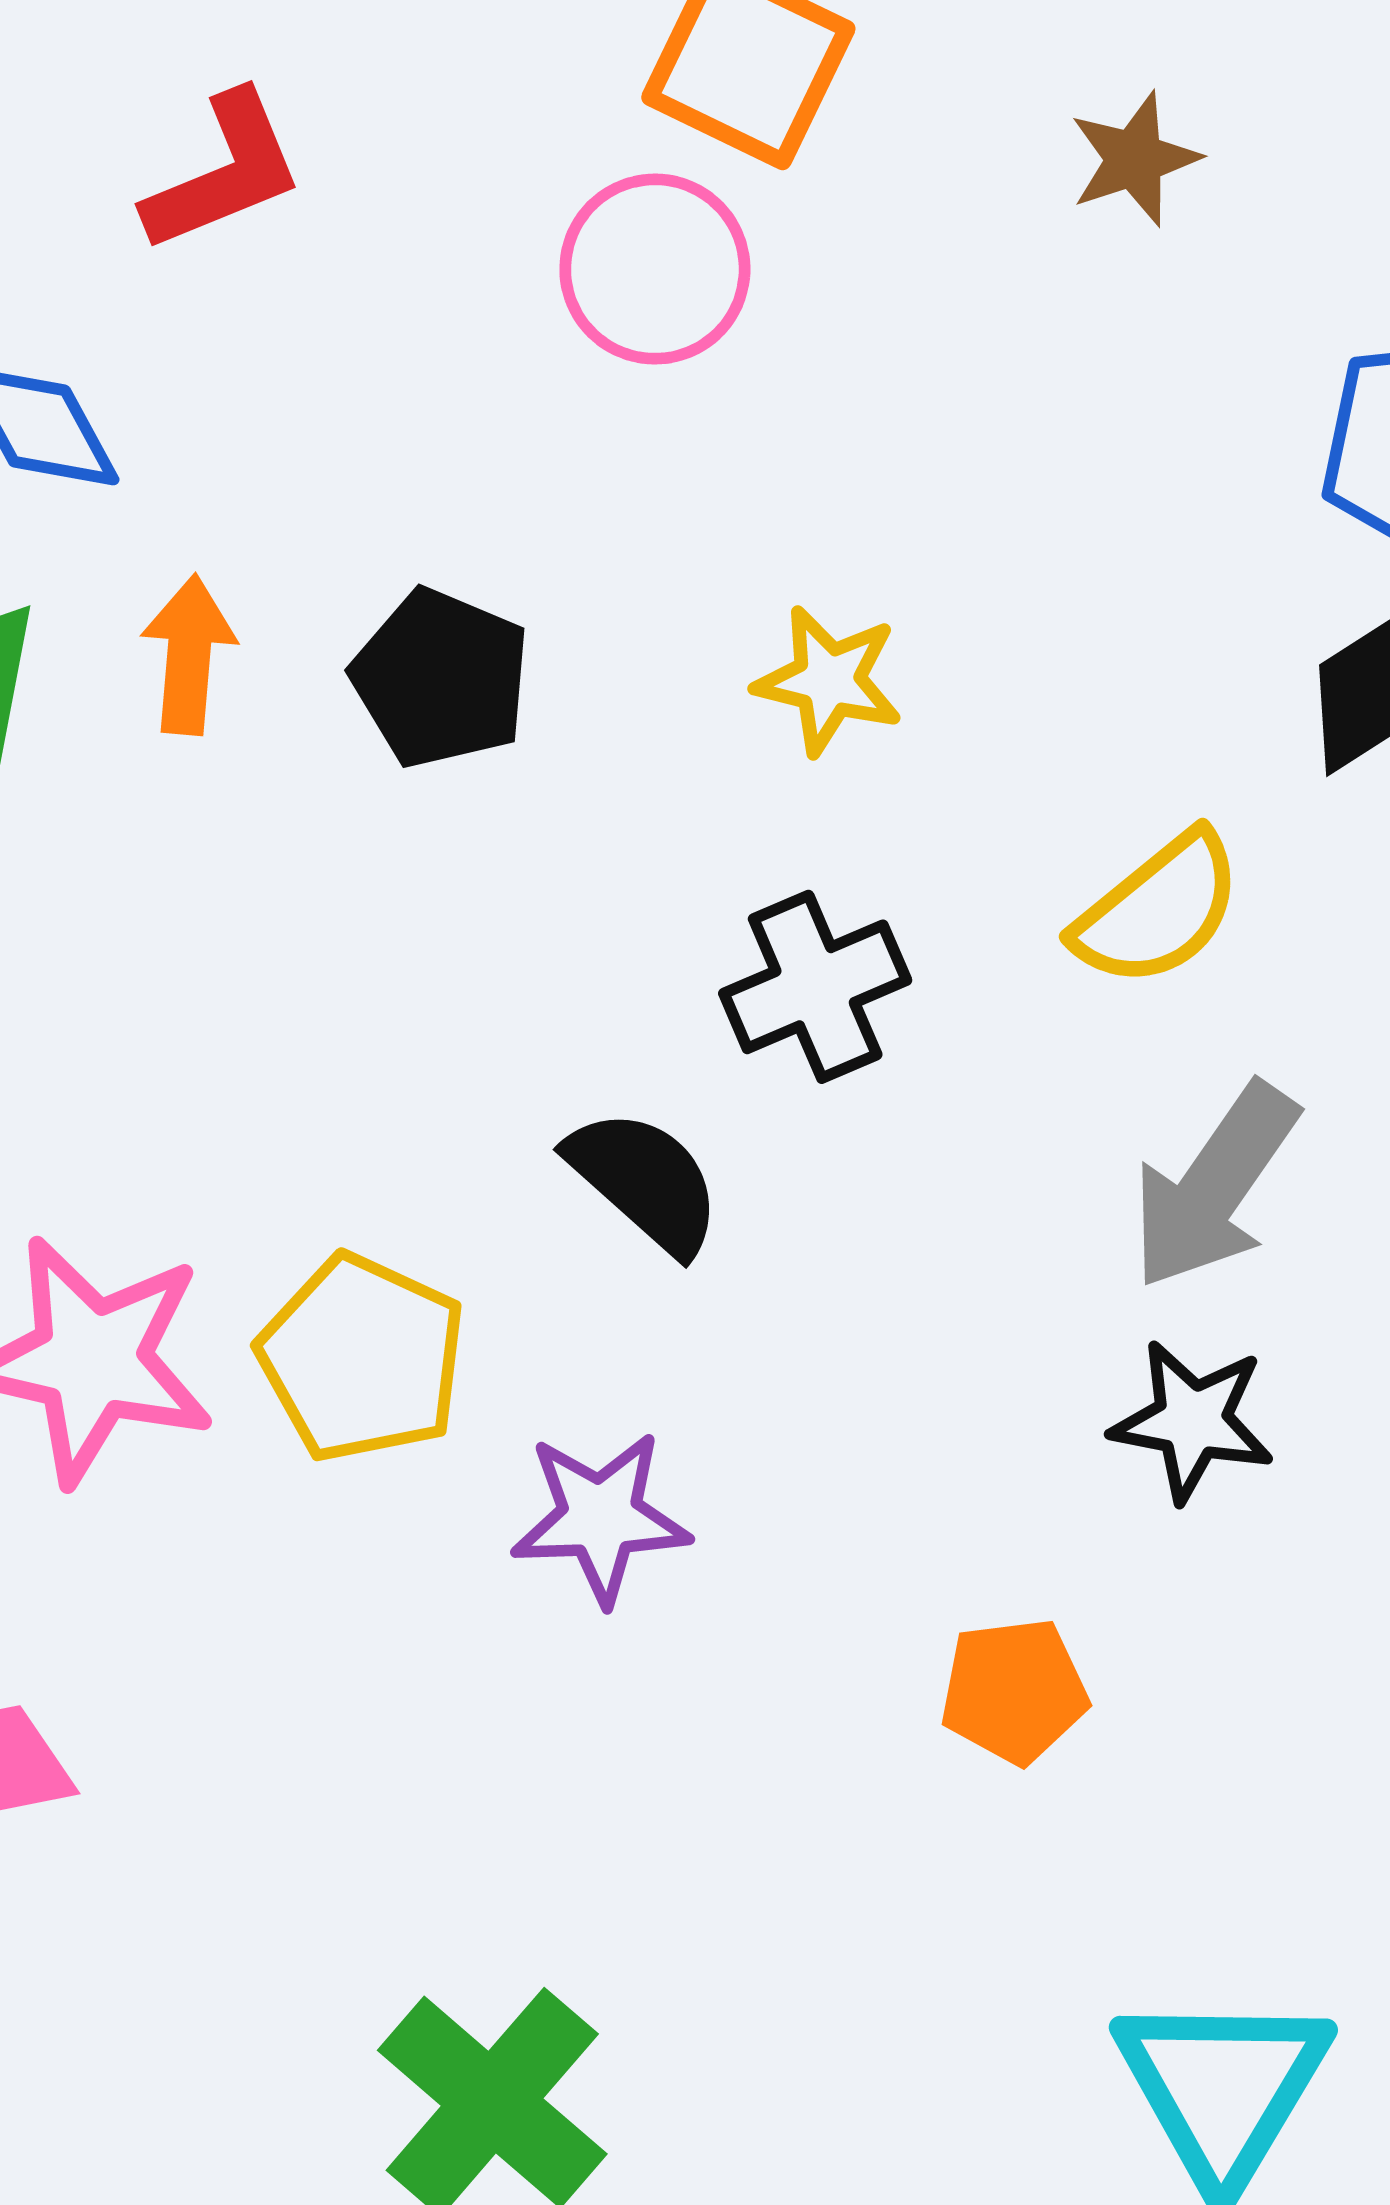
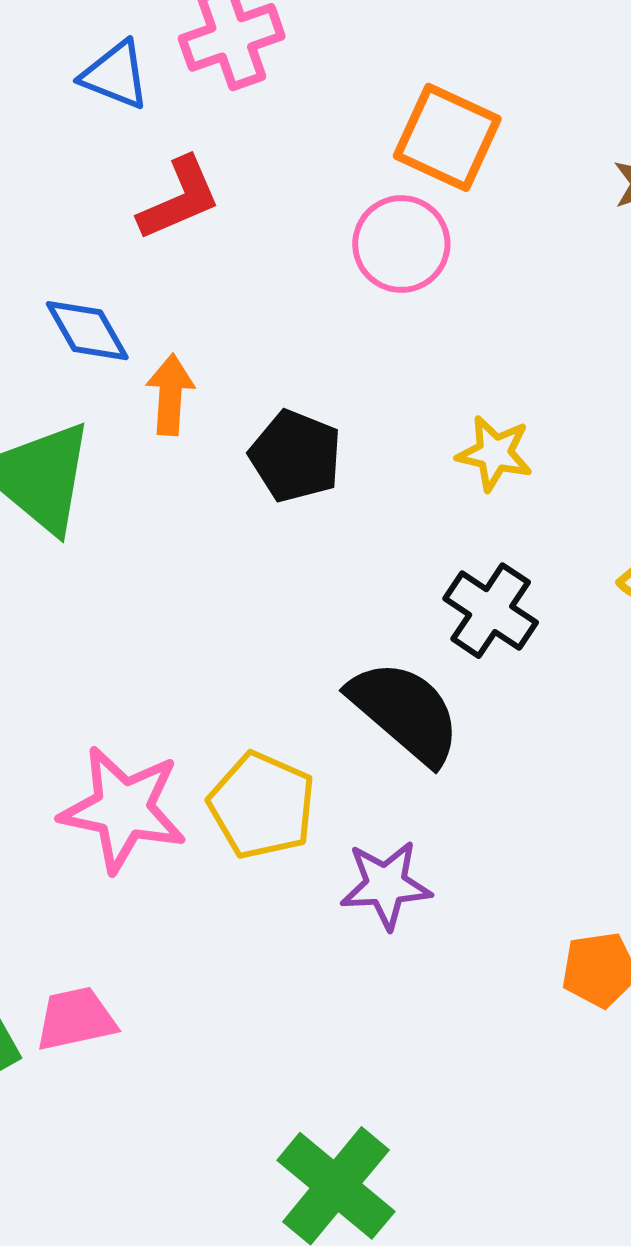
orange arrow: (189, 655) -> (170, 395), moved
black cross: (815, 987) -> (491, 611), turned -32
black semicircle: (645, 1181) -> (405, 712), size x1.4

